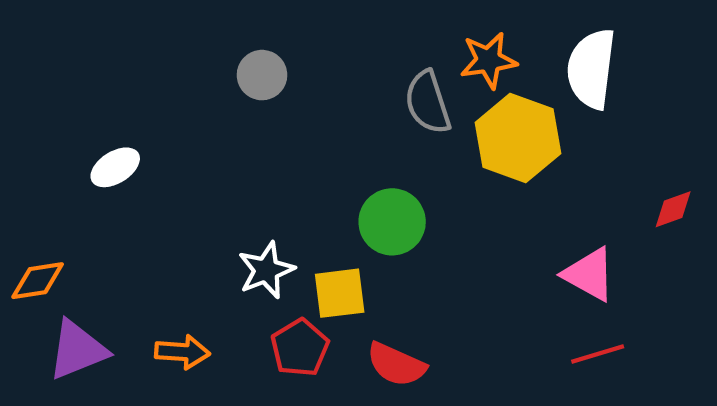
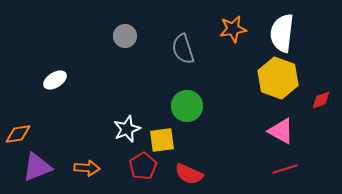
gray semicircle: (428, 102) -> (183, 49), moved
yellow hexagon: (518, 138) -> (278, 78), moved

